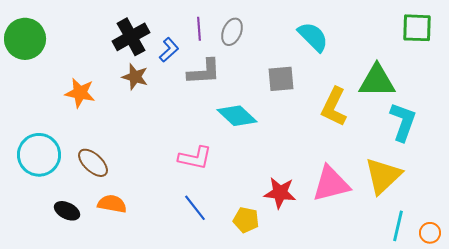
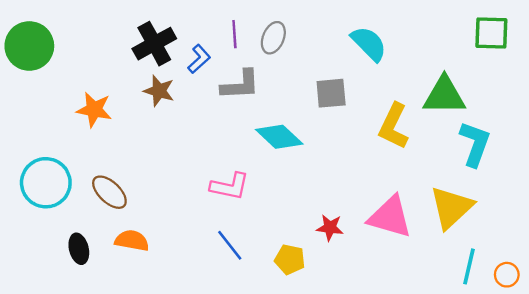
pink triangle: (331, 184) -> (390, 217), turned 30
red star: (280, 193) -> (330, 228), size x0.7
black ellipse: (67, 211) -> (79, 249), turned 50

